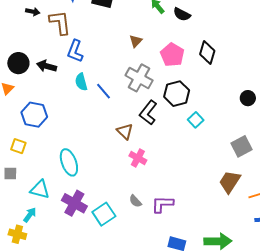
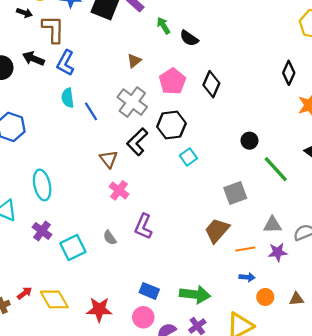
black arrow: (47, 66) -> (33, 59), moved
purple cross: (74, 203) -> (42, 231), size x0.7
purple L-shape: (162, 204) -> (143, 226), moved, turned -75

